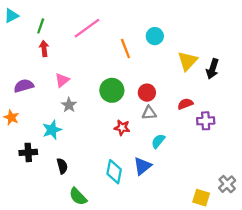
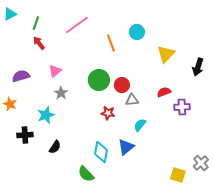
red arrow: (44, 49) -> (39, 43), turned -32
black arrow: (212, 69) -> (198, 67), moved
red circle: (147, 93) -> (122, 85), moved
black semicircle: (62, 166) -> (55, 147), turned 48
green semicircle: (78, 197) -> (86, 174), moved

